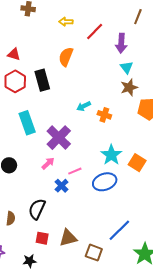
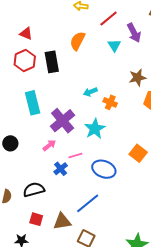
purple arrow: (121, 43) -> (134, 33), turned -36
cyan triangle: (127, 67) -> (114, 45), moved
cyan star: (111, 155) -> (95, 129), moved
blue ellipse: (105, 182) -> (104, 169), turned 35
black semicircle: (37, 209) -> (34, 190), turned 45
blue line: (119, 230) -> (88, 203), moved

